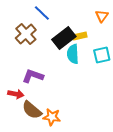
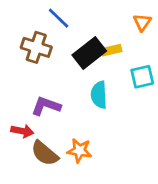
brown cross: (26, 34) -> (36, 47), turned -30
cyan semicircle: (73, 54) -> (99, 95), moved
orange star: (52, 117) -> (79, 151), moved

